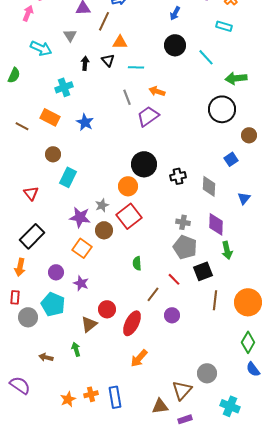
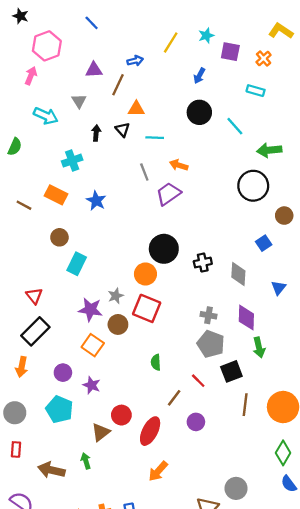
red triangle: (31, 193) -> (34, 296), moved
red square: (129, 216) -> (147, 308), turned -30
red rectangle: (15, 297) -> (16, 449), moved
gray circle: (28, 317) -> (15, 413), moved
brown arrow: (46, 357) -> (51, 470), size x1.6

